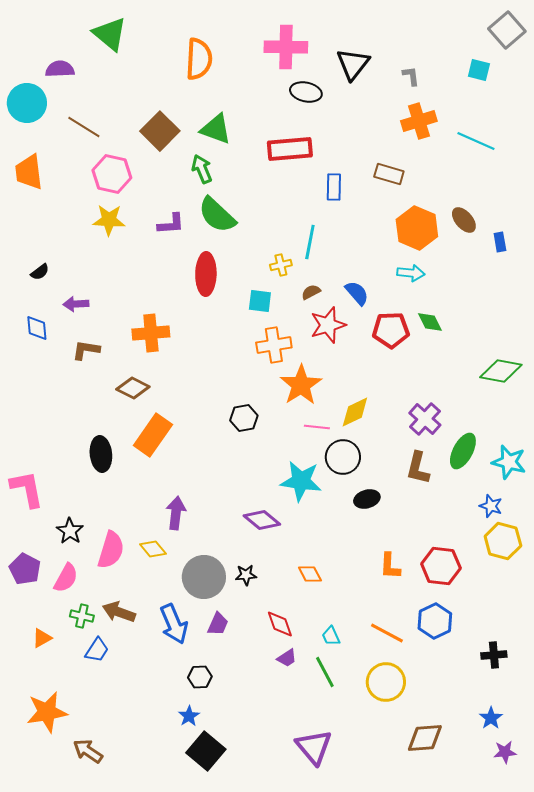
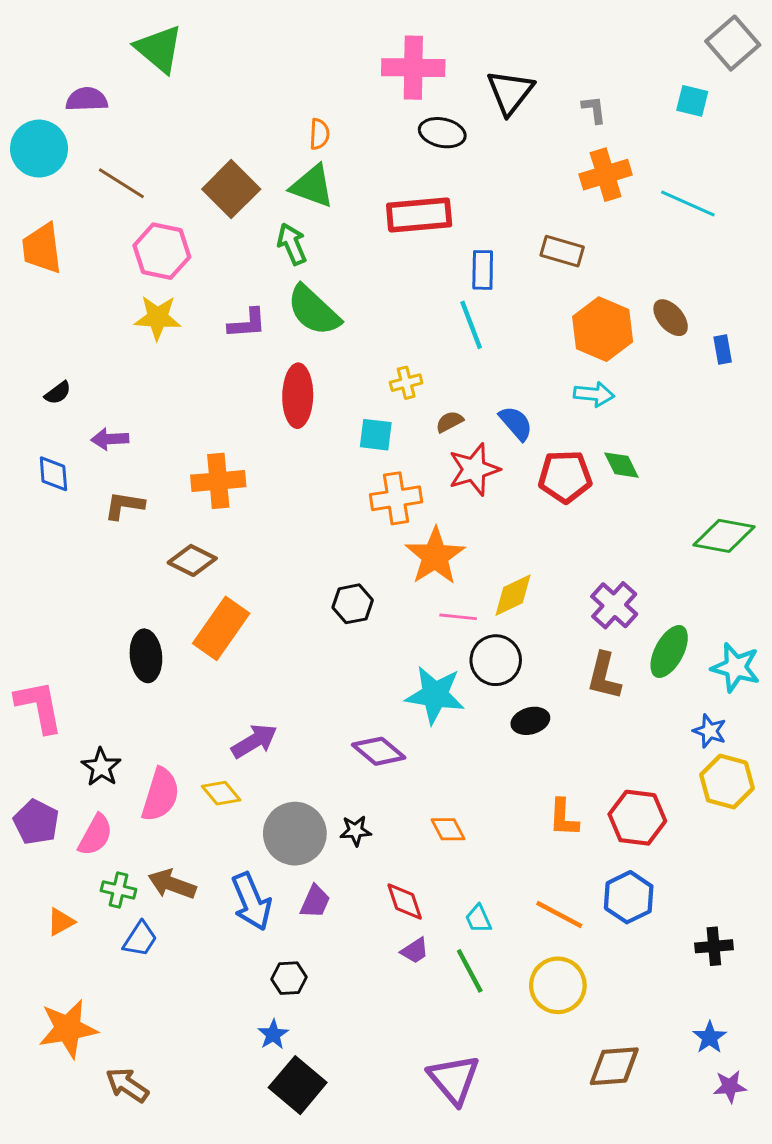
orange semicircle: (199, 59) -> (319, 134), moved, size x0.5
cyan line: (310, 242) -> (471, 325), moved, turned -32
purple arrow: (176, 513) -> (254, 741), turned 52

